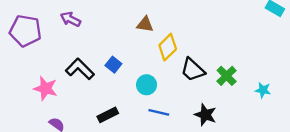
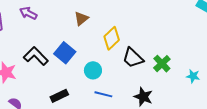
brown triangle: (145, 24) -> (81, 19), moved, turned -49
blue square: (113, 65) -> (65, 53), size x1.5

